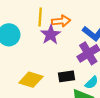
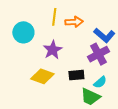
purple star: (51, 35) -> (53, 50), moved

